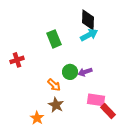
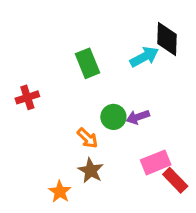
black diamond: (88, 20) -> (167, 39), moved
pink rectangle: (96, 100) -> (156, 162), turned -30

